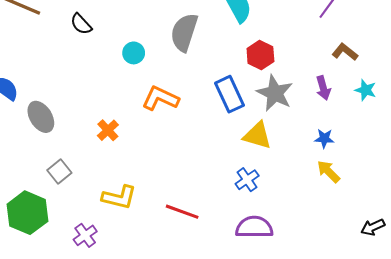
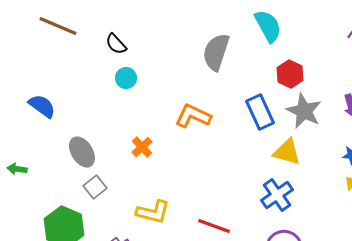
cyan circle: (134, 53) -> (126, 78), moved
gray ellipse: (41, 117) -> (82, 152), moved
blue cross: (247, 180) -> (277, 195), size x1.4

